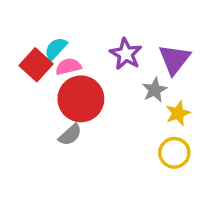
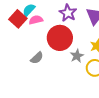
gray star: (155, 90) -> (77, 56), moved
red circle: (81, 99) -> (60, 38), moved

